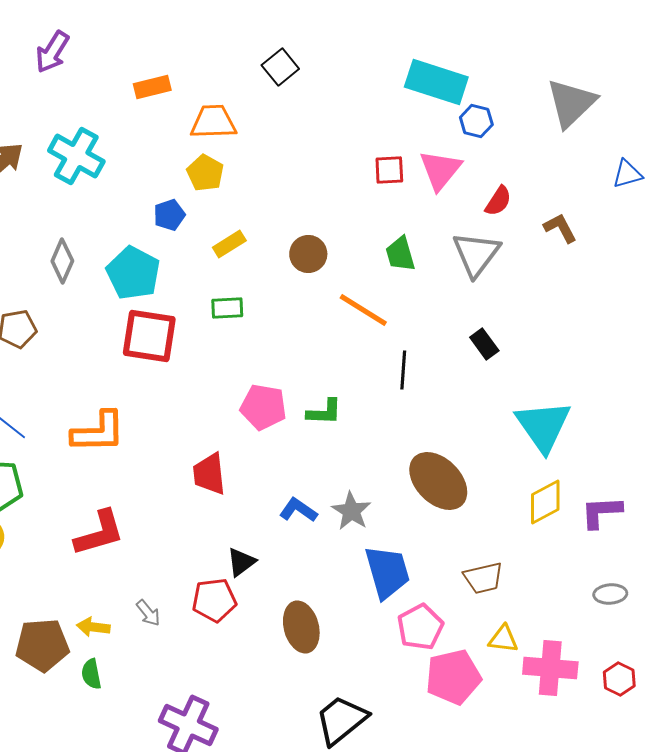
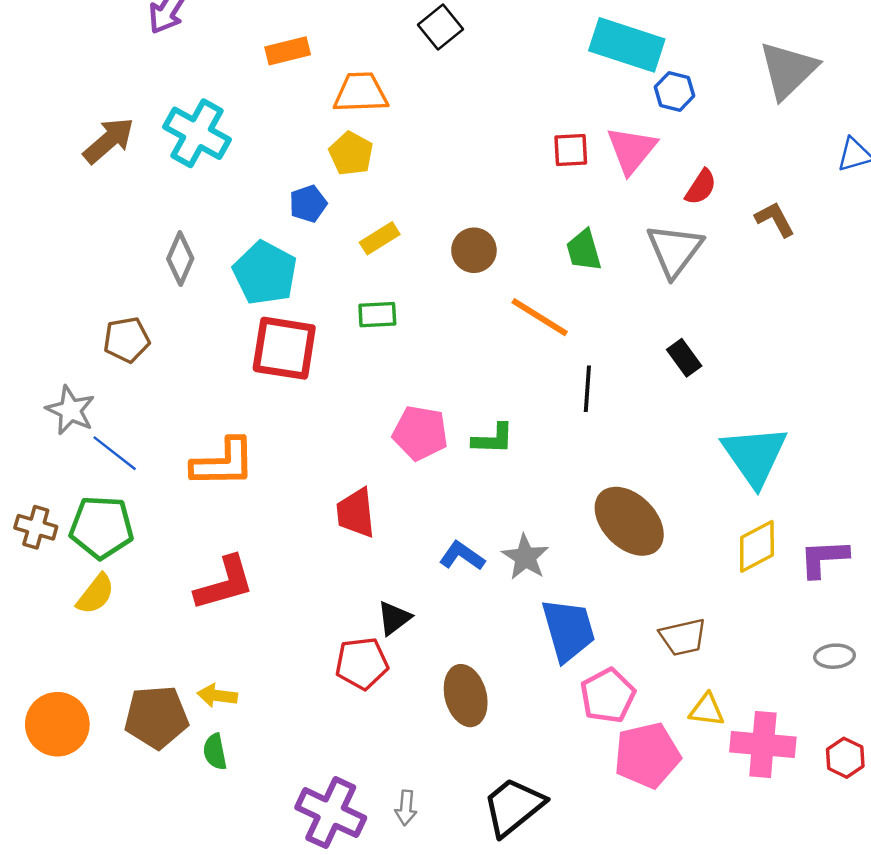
gray arrow: (148, 613) -> (406, 808), moved, turned 44

